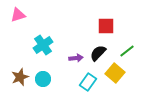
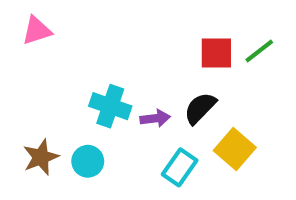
cyan cross: (43, 45) -> (110, 106), moved, turned -36
green line: (127, 51) -> (259, 51), moved

